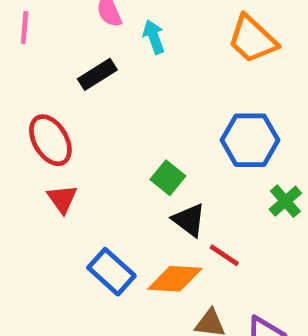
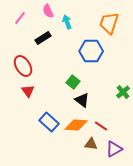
pink line: (25, 27) -> (20, 18), moved, turned 32
orange trapezoid: (252, 39) -> (109, 23), turned 65
blue hexagon: (250, 140) -> (91, 51), moved
red line: (224, 255) -> (101, 126), moved

